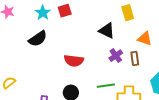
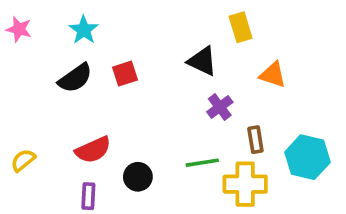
red square: (65, 11) -> (125, 74), moved
brown rectangle: (135, 59) -> (255, 140), moved
red semicircle: (74, 61) -> (93, 150), moved, turned -30

